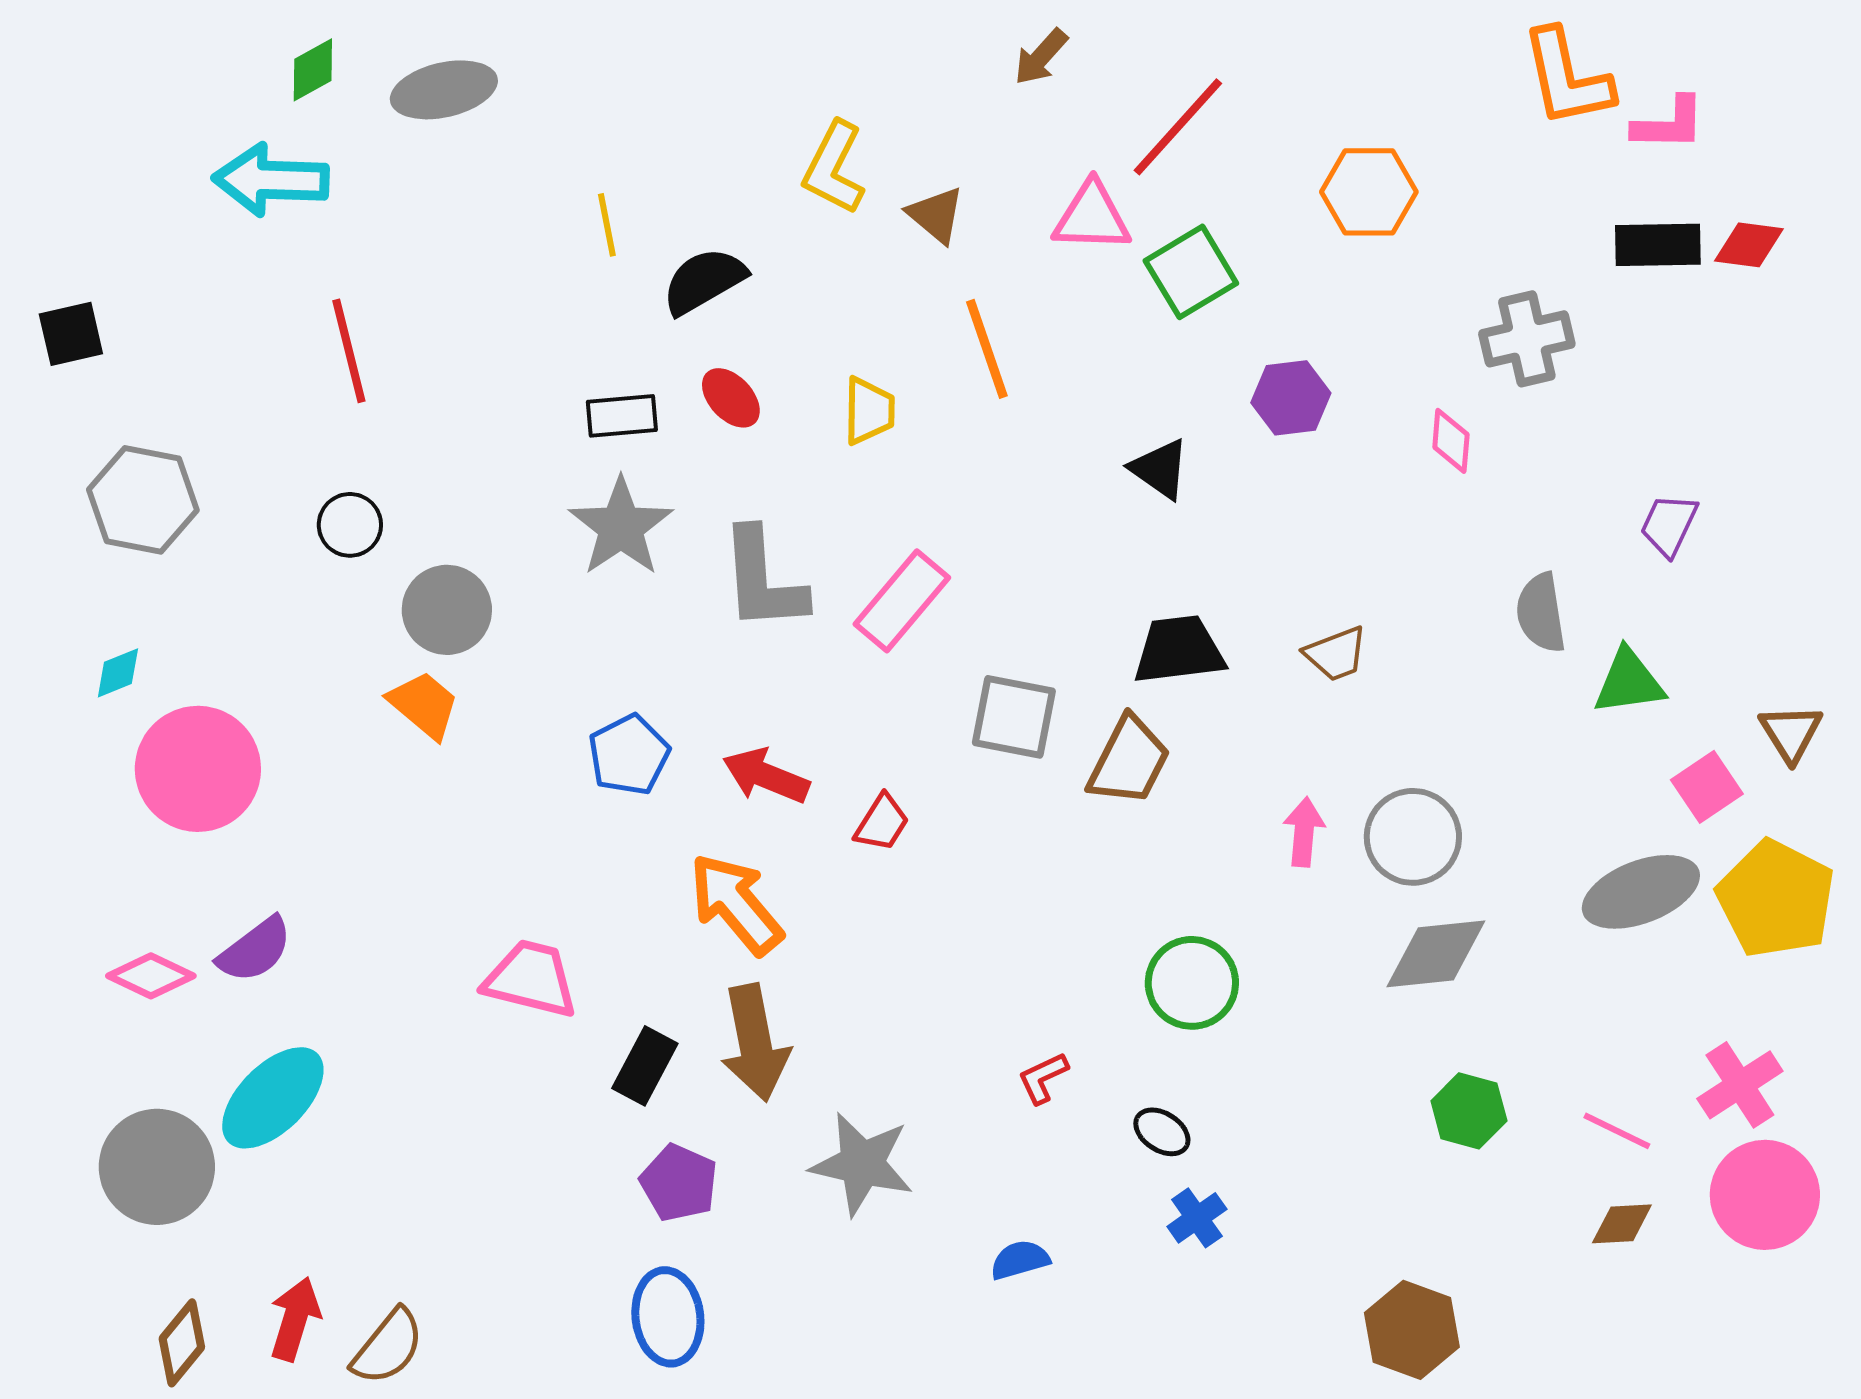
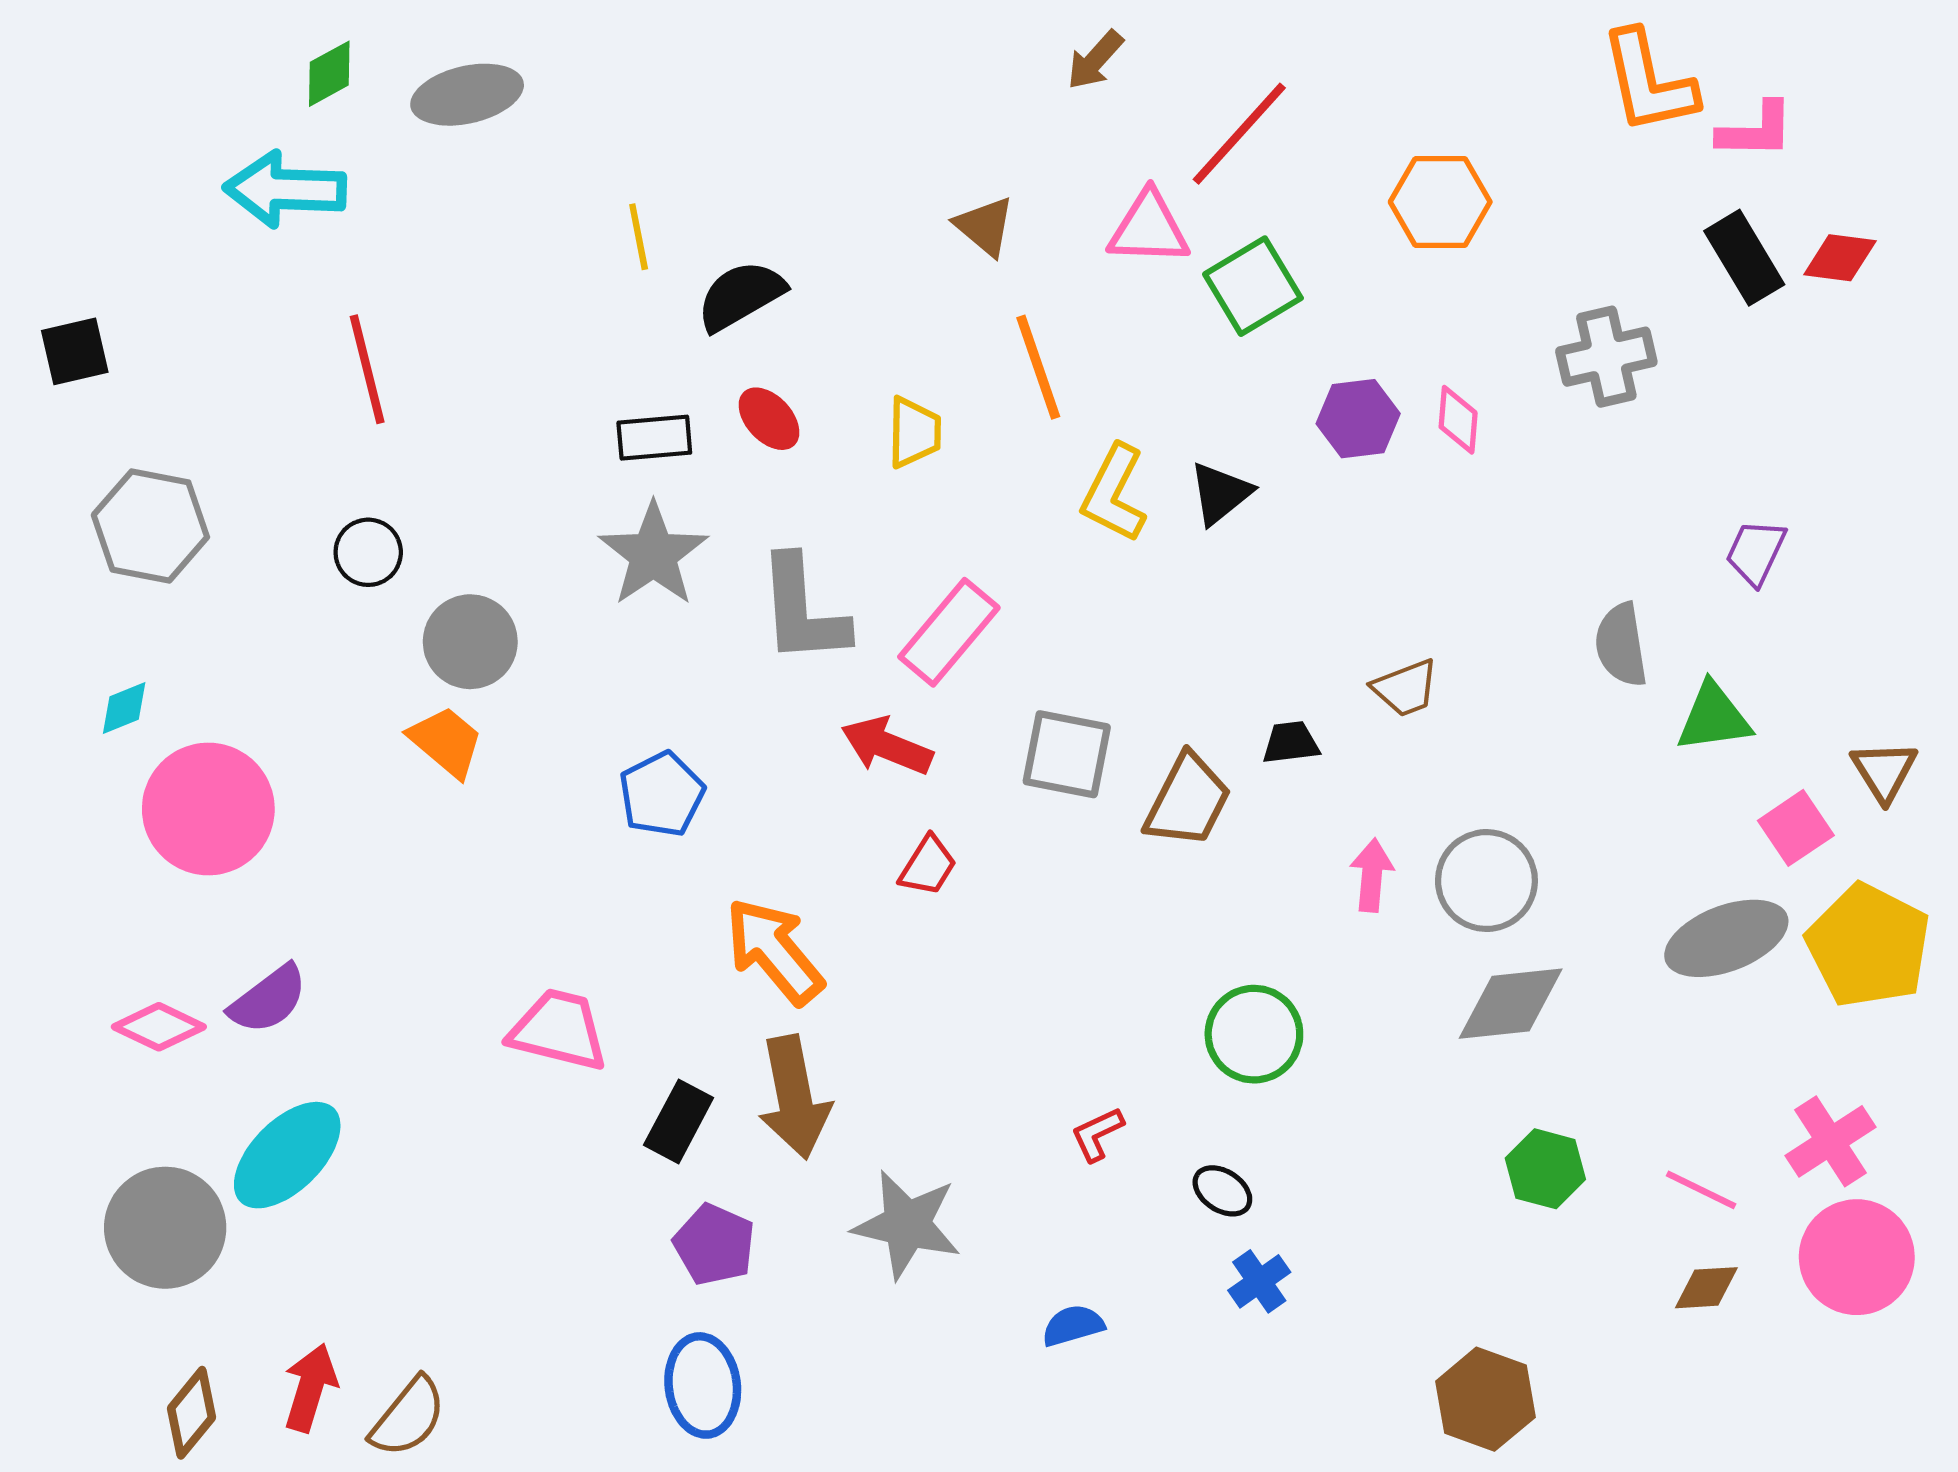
yellow L-shape: (834, 168) -> (1114, 493), moved
black rectangle: (1658, 245) -> (1744, 258), turned 60
pink diamond: (1451, 441) -> (1458, 420), moved
black triangle: (1160, 469) -> (1220, 493), turned 46
black trapezoid: (1179, 650) -> (1291, 743), moved, size x0.6
red arrow: (766, 776) -> (887, 746), moved

